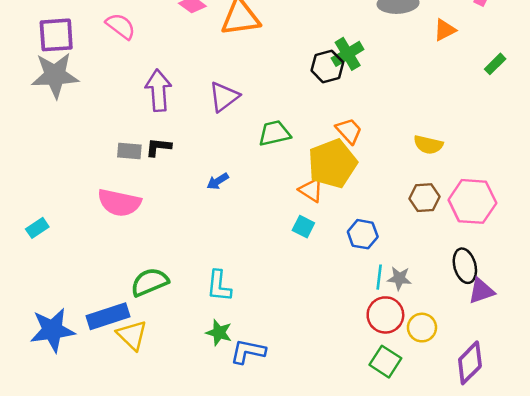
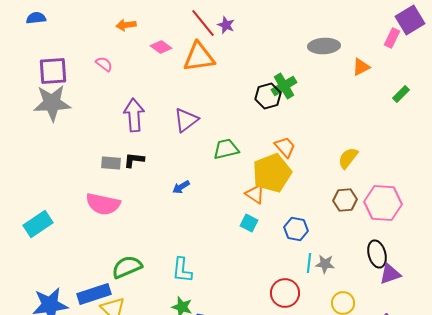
pink semicircle: (121, 26) -> (104, 64), size x0.7
yellow semicircle: (428, 145) -> (348, 158), turned 115
cyan rectangle: (37, 228) -> (38, 224), size x1.6
red circle: (385, 315) -> (285, 293), moved

